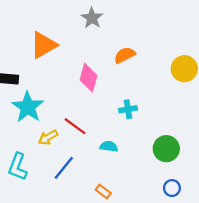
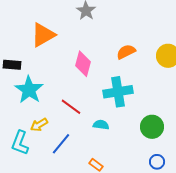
orange semicircle: (125, 55) -> (126, 52), moved
cyan cross: (128, 109) -> (118, 92), size x1.8
yellow arrow: (48, 137) -> (39, 125), moved

